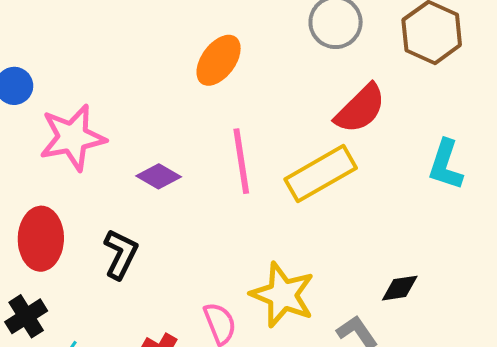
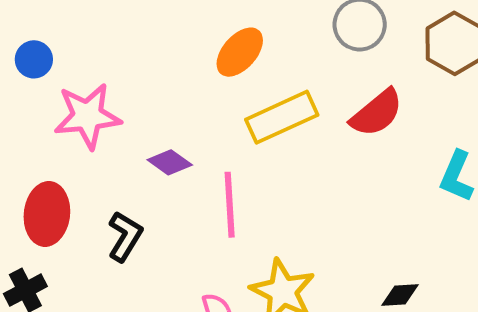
pink line: (241, 161) -> (230, 205), moved
yellow rectangle: (321, 174) -> (282, 117), moved

